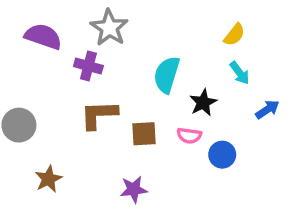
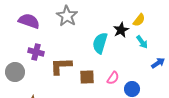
purple cross: (88, 66) -> (36, 52), moved
black star: (203, 103) -> (121, 30), moved
pink semicircle: (189, 136) -> (113, 78), turned -64

